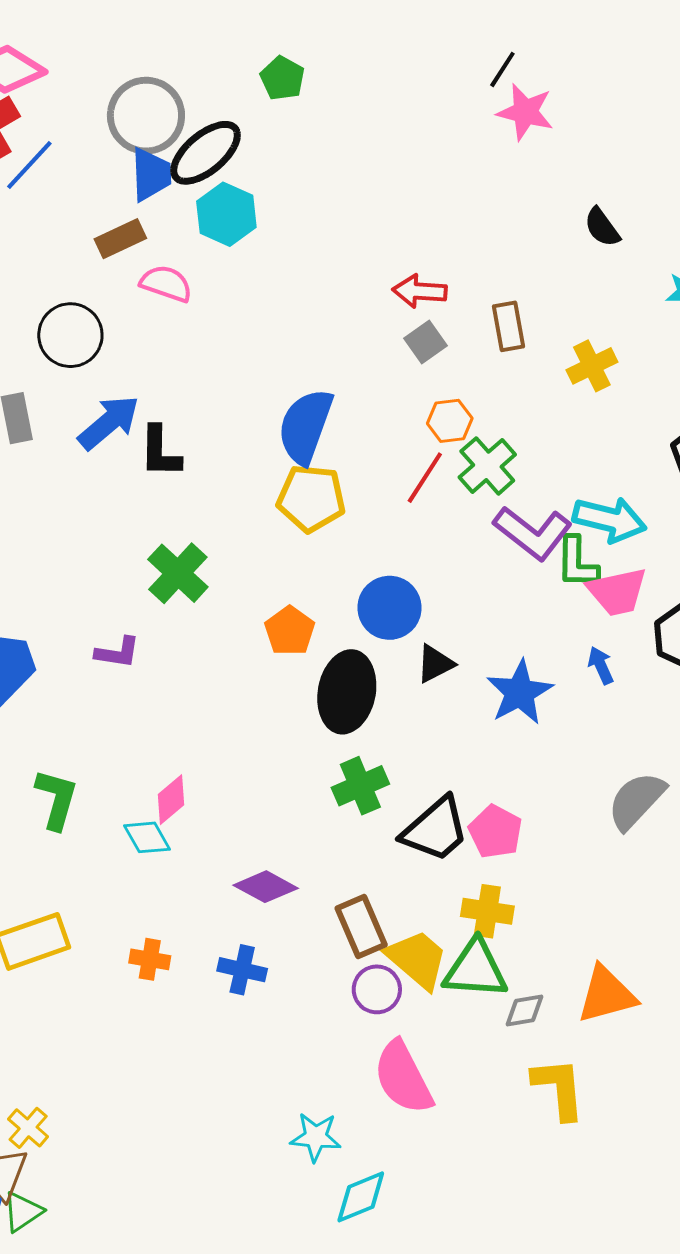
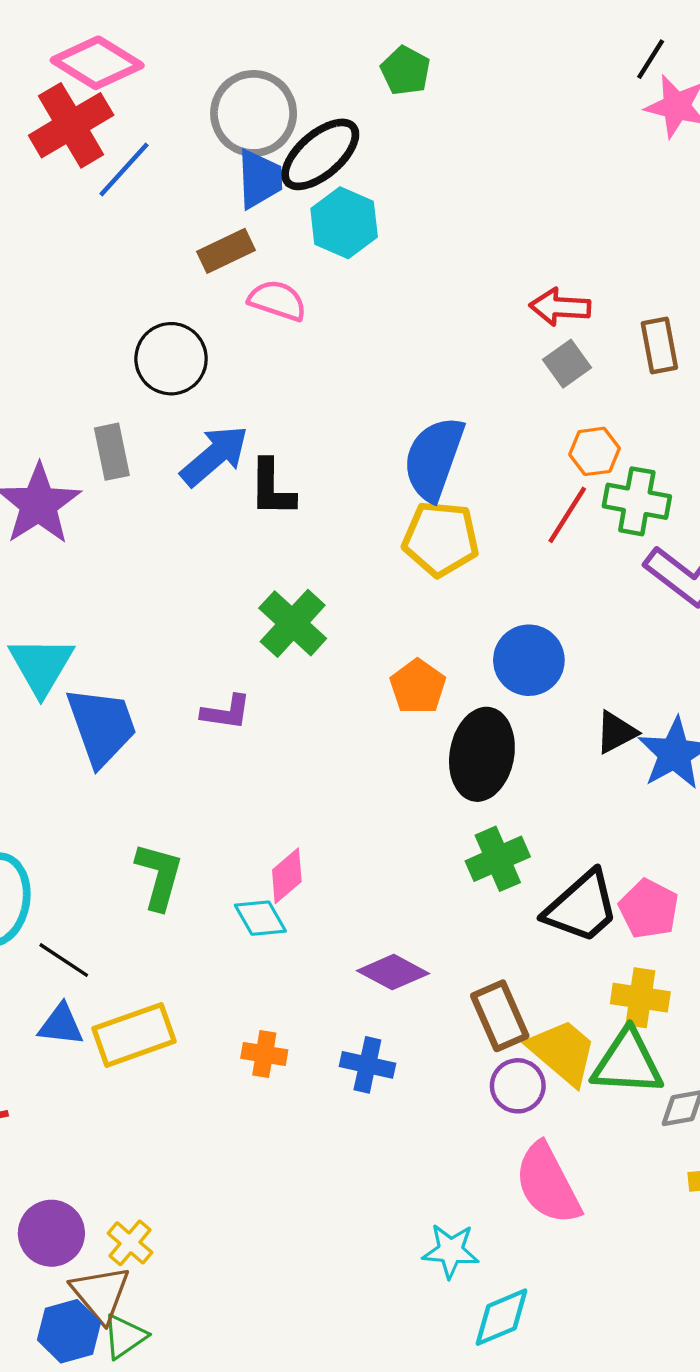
green cross: (487, 466) -> (637, 501), turned -38
black triangle: (435, 664) -> (616, 732), moved

